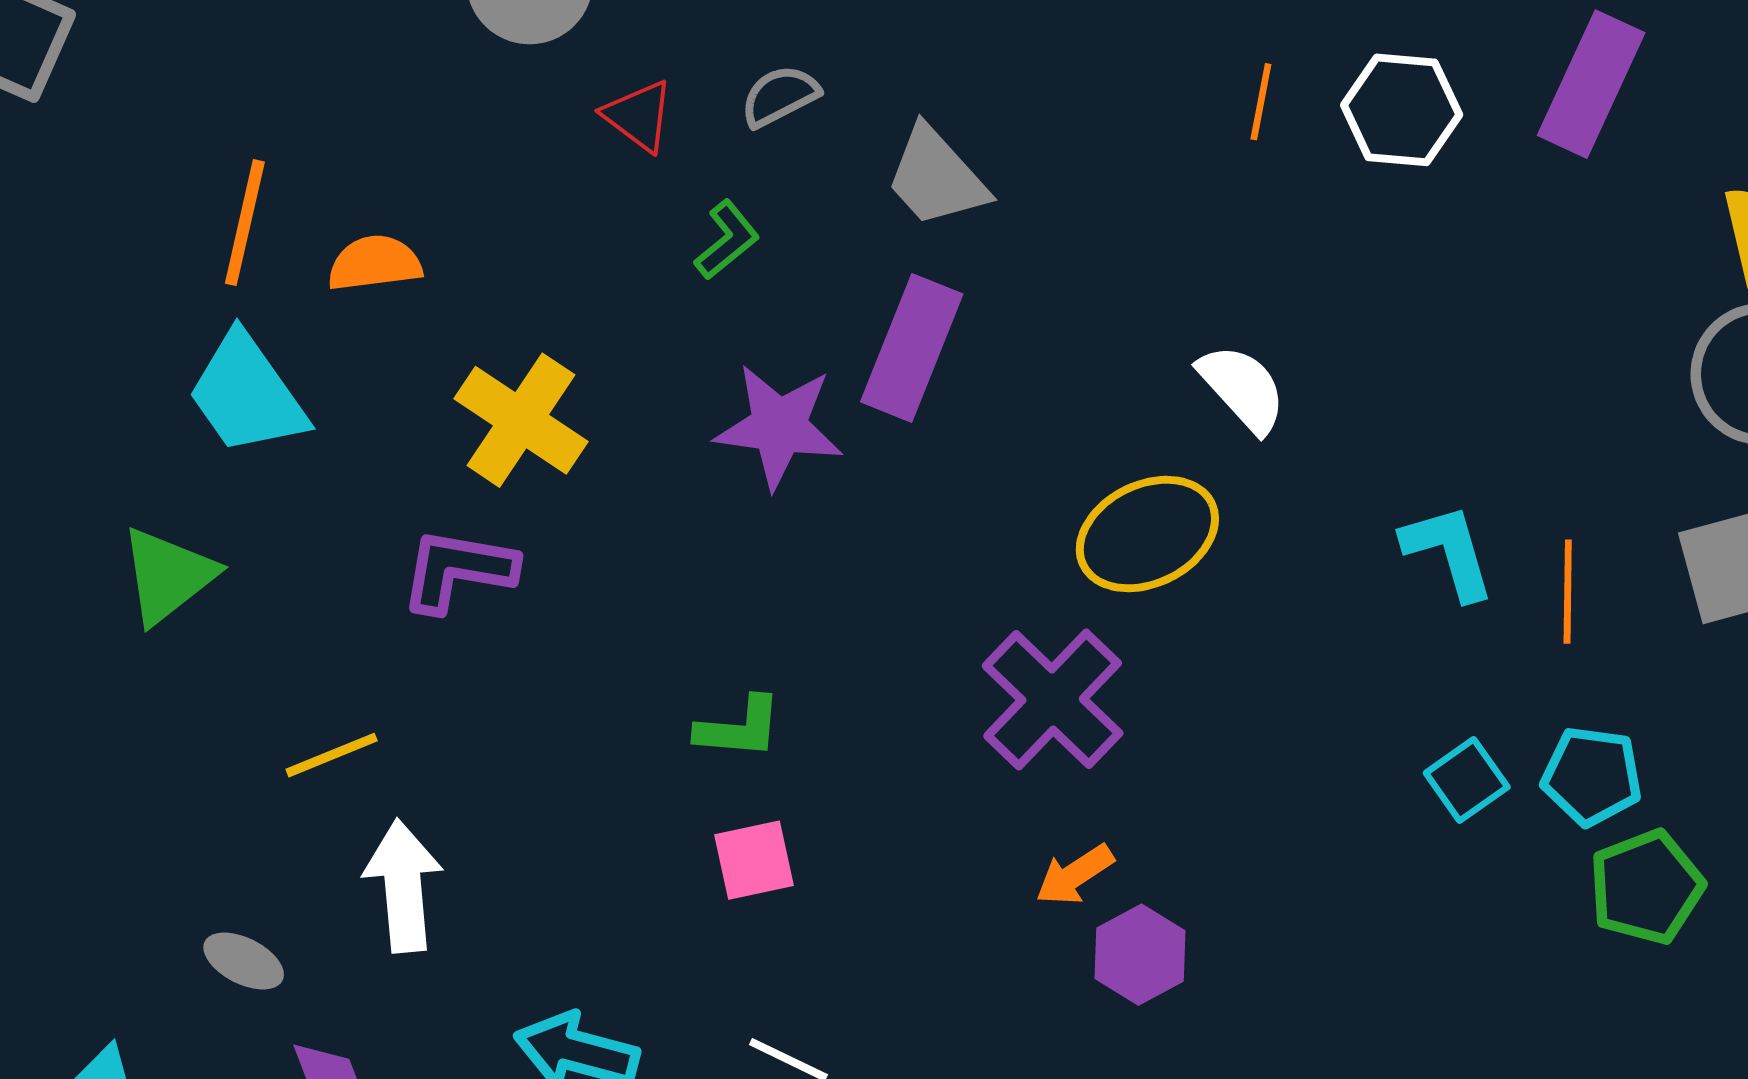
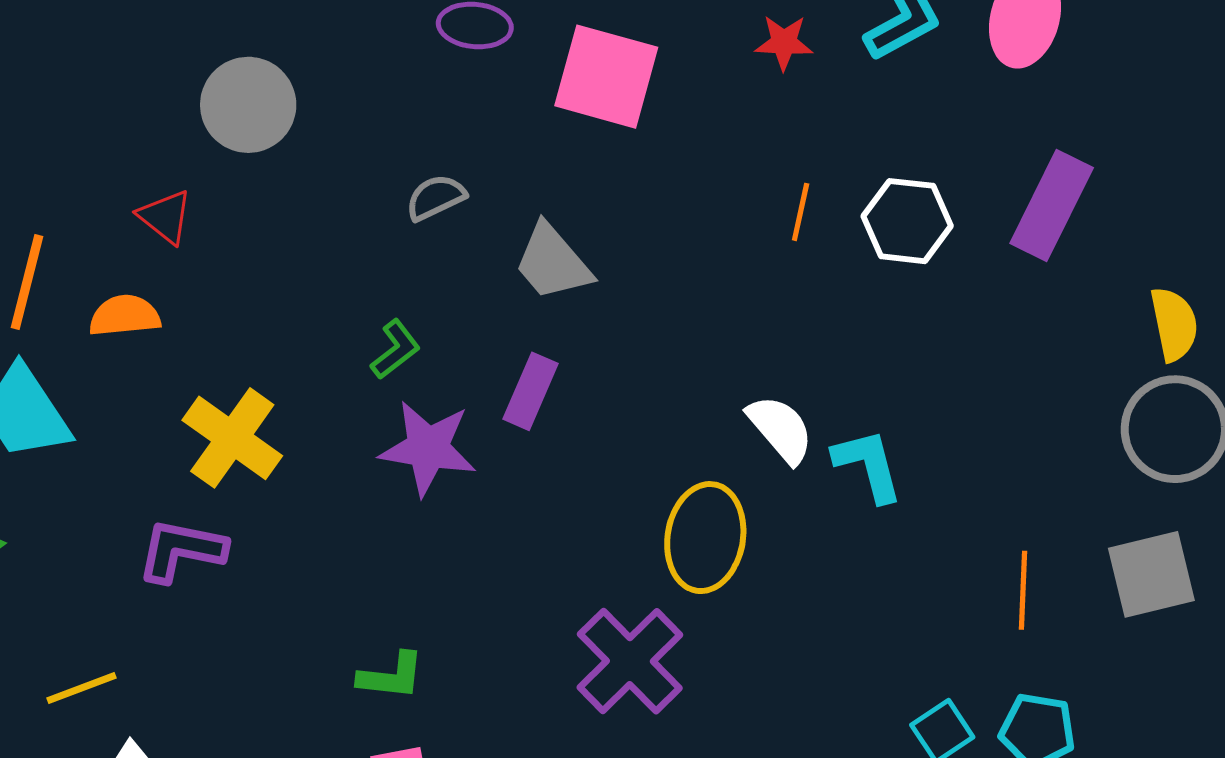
red triangle: (639, 116) -> (165, 217), moved
green L-shape: (727, 240) -> (395, 349), moved
purple rectangle: (912, 348) -> (530, 391), size x0.7
yellow ellipse: (1147, 534) -> (705, 538), turned -56
cyan L-shape: (1449, 552) -> (868, 465), moved

